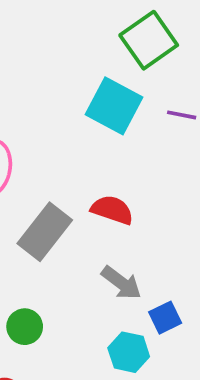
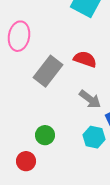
green circle: (25, 327) -> (45, 135), moved

